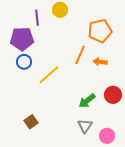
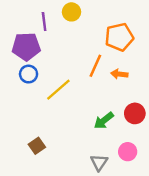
gray triangle: (85, 126) -> (99, 162), moved
pink circle: (107, 136) -> (128, 152), moved

